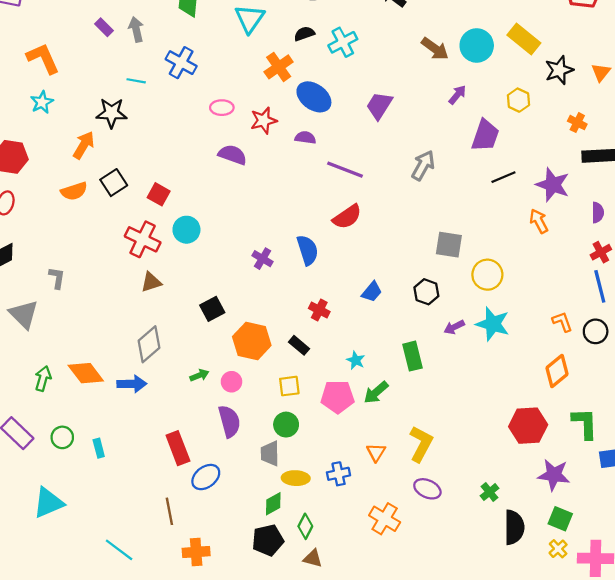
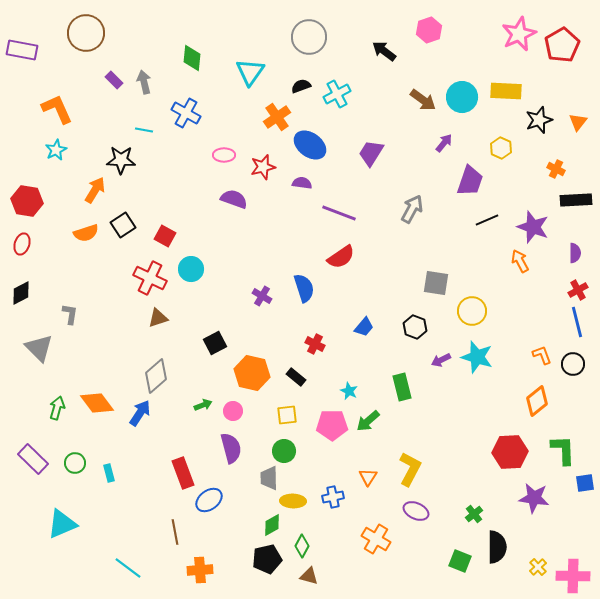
yellow rectangle: (524, 39) -> (506, 91), turned -36
blue arrow: (132, 384) -> (140, 413), turned -56
green square: (560, 519) -> (460, 561), moved

